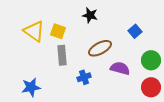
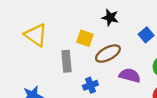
black star: (90, 15) -> (110, 17), moved
yellow square: (58, 31) -> (85, 38), moved

